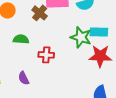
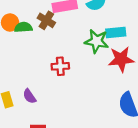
green semicircle: (21, 39) -> (23, 27), moved
purple semicircle: (24, 78) -> (29, 96), moved

